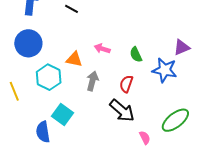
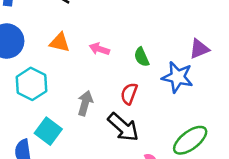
orange triangle: (74, 59) -> (60, 42), moved
gray arrow: (92, 81) -> (85, 103), moved

